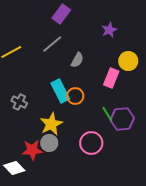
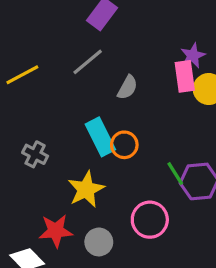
purple star: (109, 30) -> (193, 56), moved
pink rectangle: (111, 78) -> (185, 76), moved, turned -30
gray circle: (49, 143) -> (99, 242), moved

